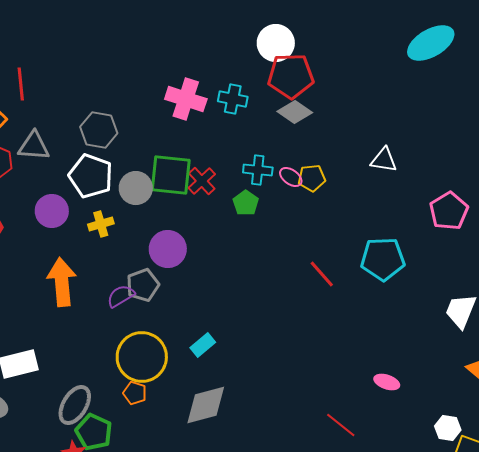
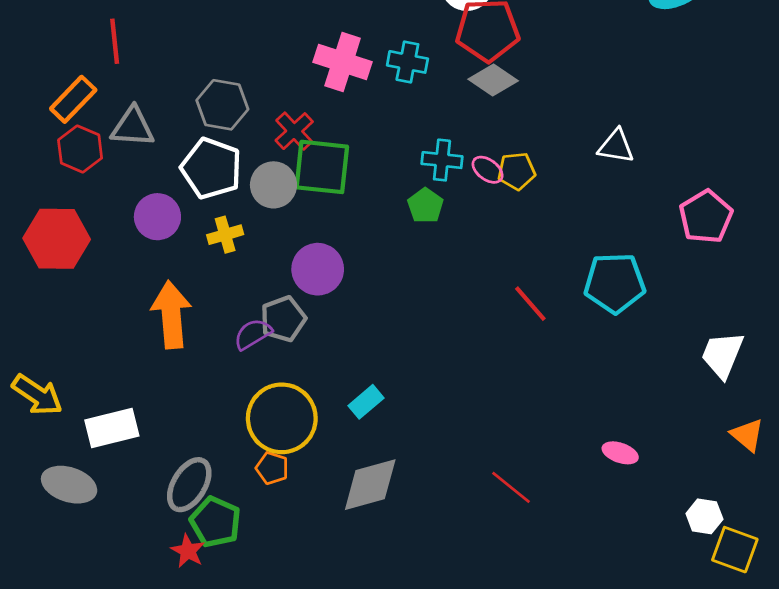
red cross: (202, 181) -> (294, 131), moved
red line: (341, 425) -> (511, 487), moved

